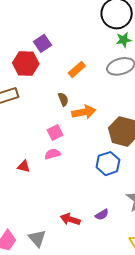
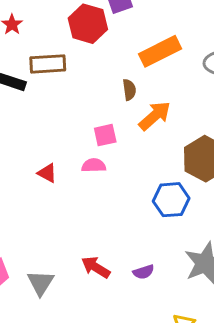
orange rectangle: (77, 70) -> (160, 51), size x1.5
orange arrow: (84, 112) -> (155, 116), turned -45

